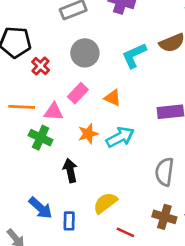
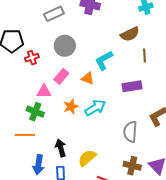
cyan L-shape: (134, 55) -> (104, 60), moved
red cross: (41, 66) -> (32, 58), turned 32
orange line: (22, 107) -> (25, 135), moved
black arrow: (70, 170) -> (61, 148), moved
blue arrow: (41, 208) -> (38, 165), turned 60

